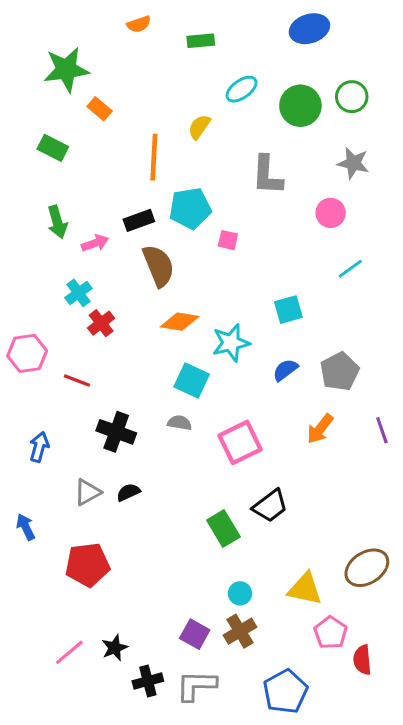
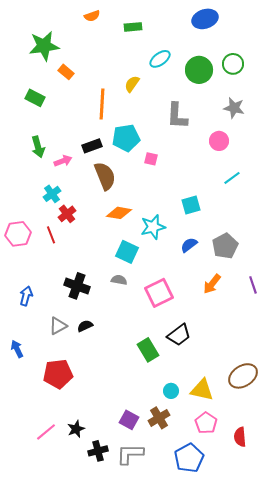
red line: (77, 380) -> (51, 235), moved, turned 48
cyan circle: (240, 593) -> (171, 391), moved
pink pentagon: (331, 633) -> (206, 423), moved

